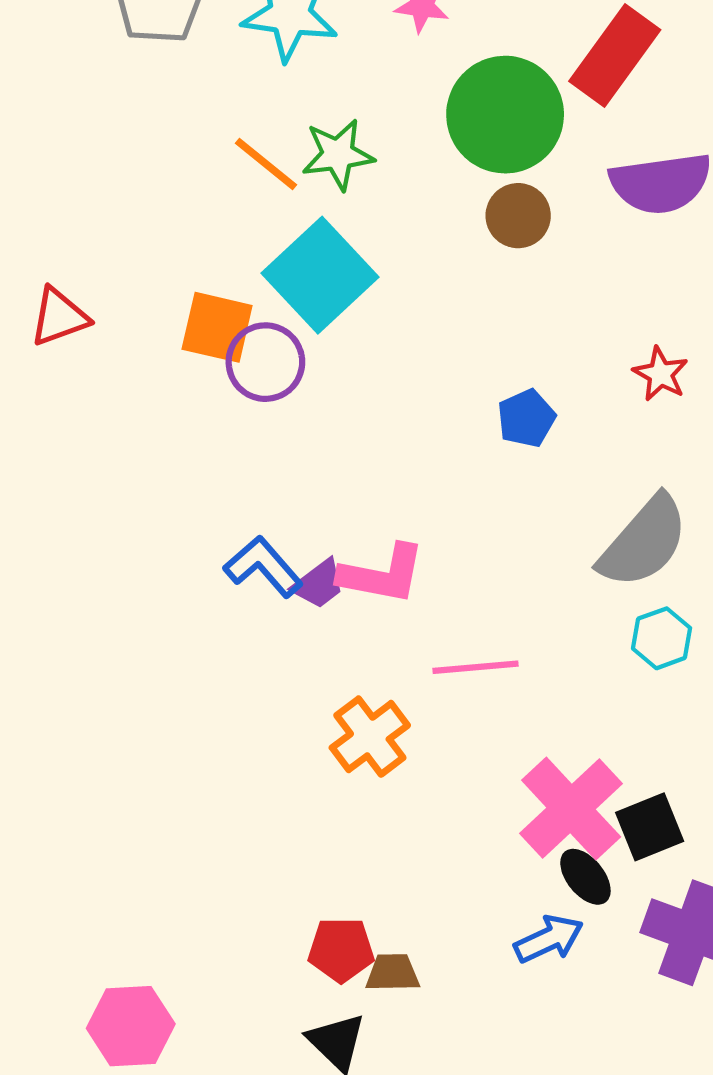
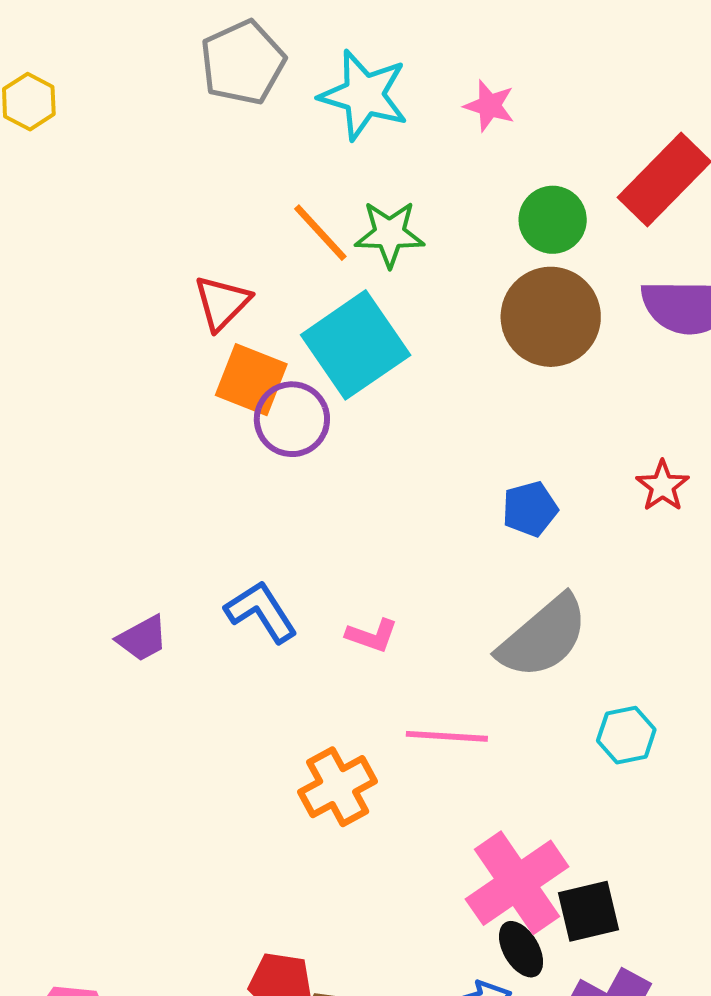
green circle: (505, 115) -> (553, 220), size x0.6
brown circle: (518, 216) -> (551, 317), size x1.6
red triangle: (59, 317) -> (222, 303), moved, turned -34
gray semicircle: (644, 542) -> (543, 637), moved
pink L-shape: (382, 574) -> (372, 635), size x0.6
purple trapezoid: (319, 584) -> (142, 638), moved

